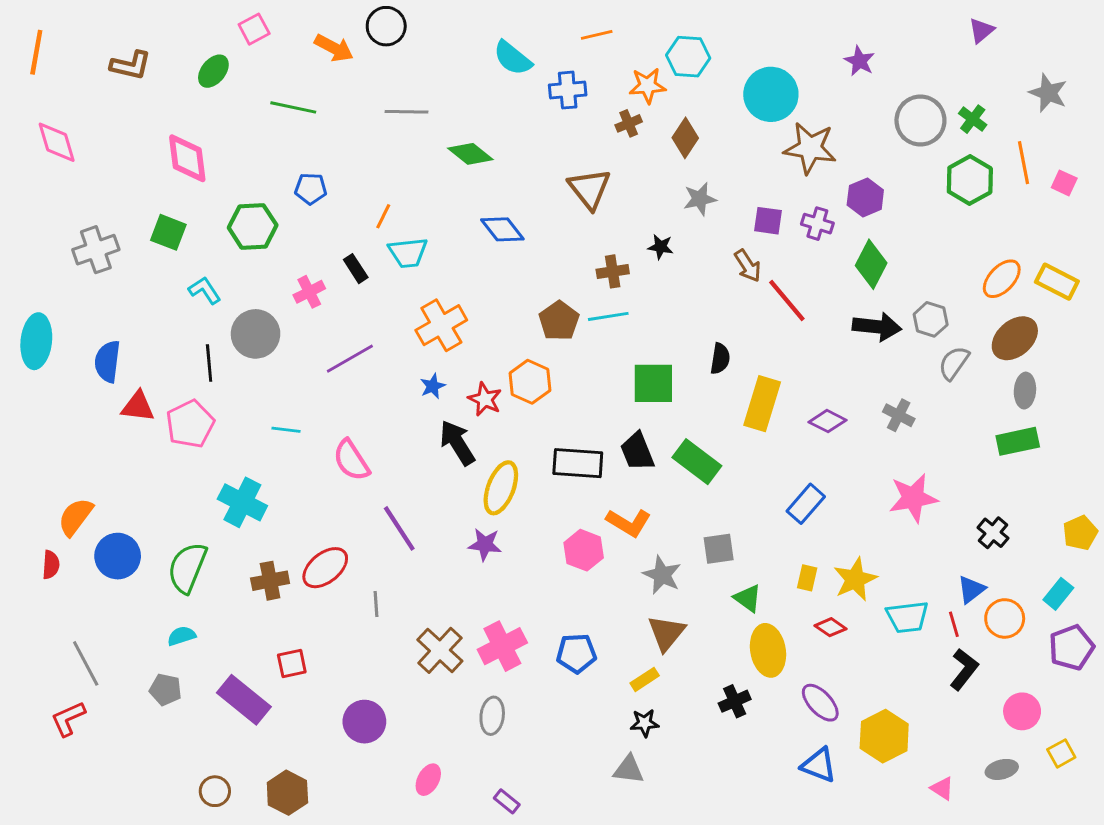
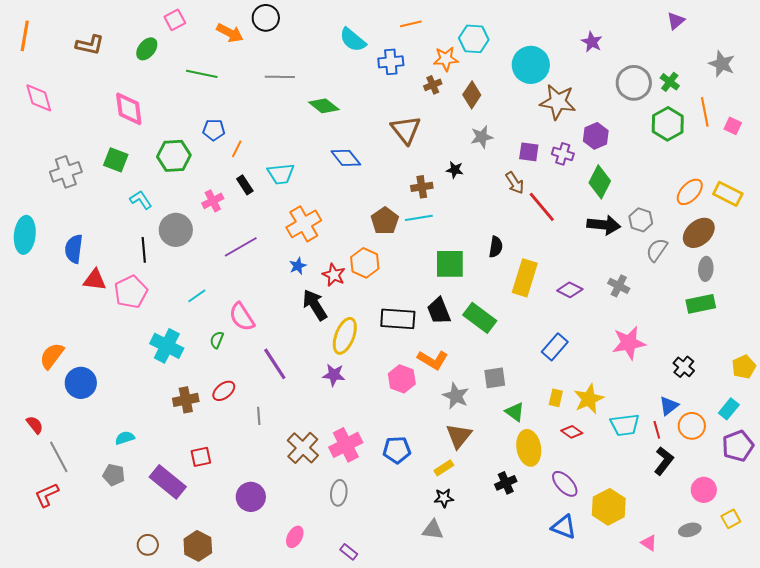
orange line: (383, 216) -> (237, 149), moved
cyan line: (286, 430) -> (197, 296), turned -42
red semicircle: (51, 565) -> (35, 425), moved, turned -42
green semicircle: (187, 568) -> (217, 340), moved, size x0.5
red ellipse: (325, 568) -> (224, 391), size x0.7

